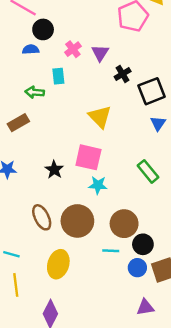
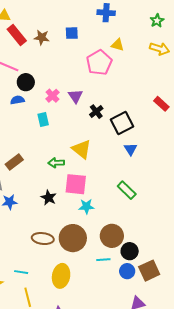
green arrow: (35, 92) -> (56, 163), moved
brown ellipse: (42, 217) -> (43, 239), turned -50

